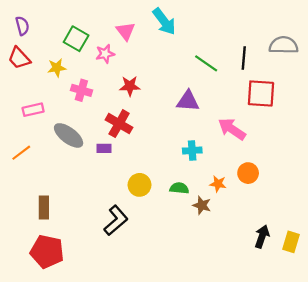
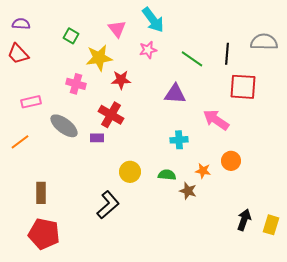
purple semicircle: (22, 26) -> (21, 24), turned -72
green square: (76, 39) -> (71, 36), size x0.7
pink star: (105, 54) -> (148, 50), moved
yellow star: (57, 68) -> (99, 58), moved, size x1.5

